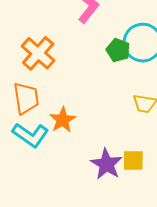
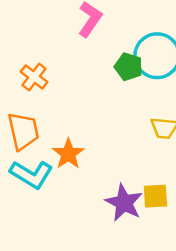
orange cross: (38, 53) -> (34, 77), size x0.7

